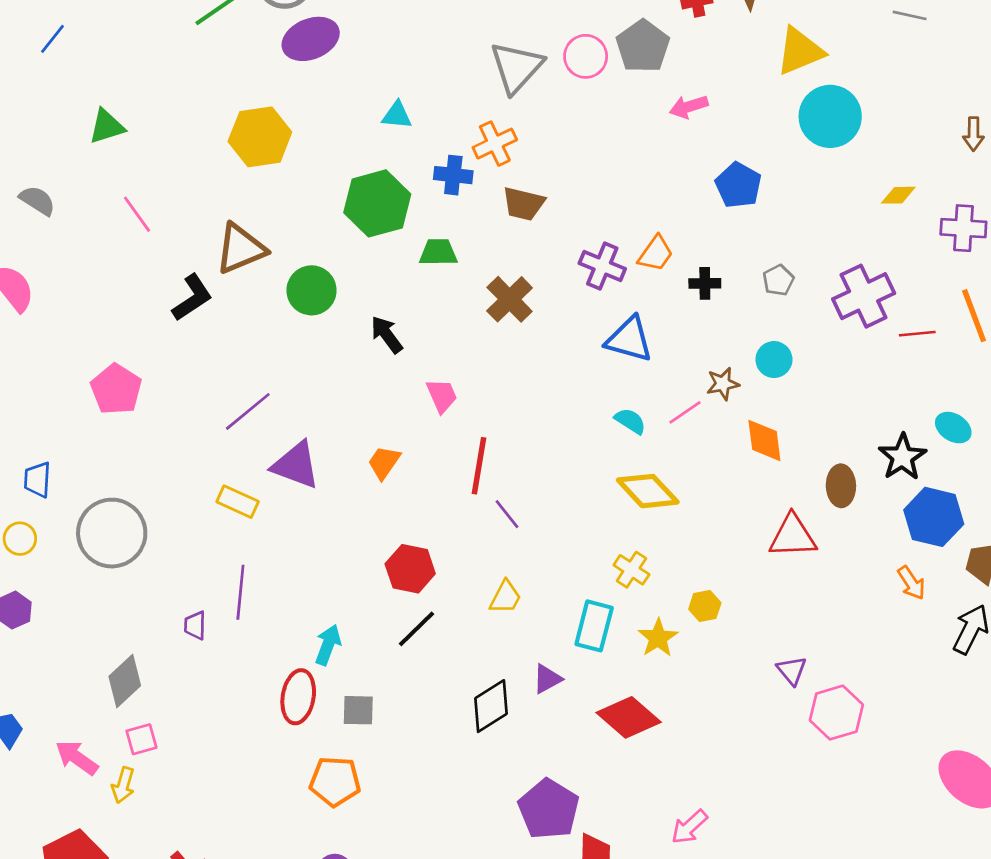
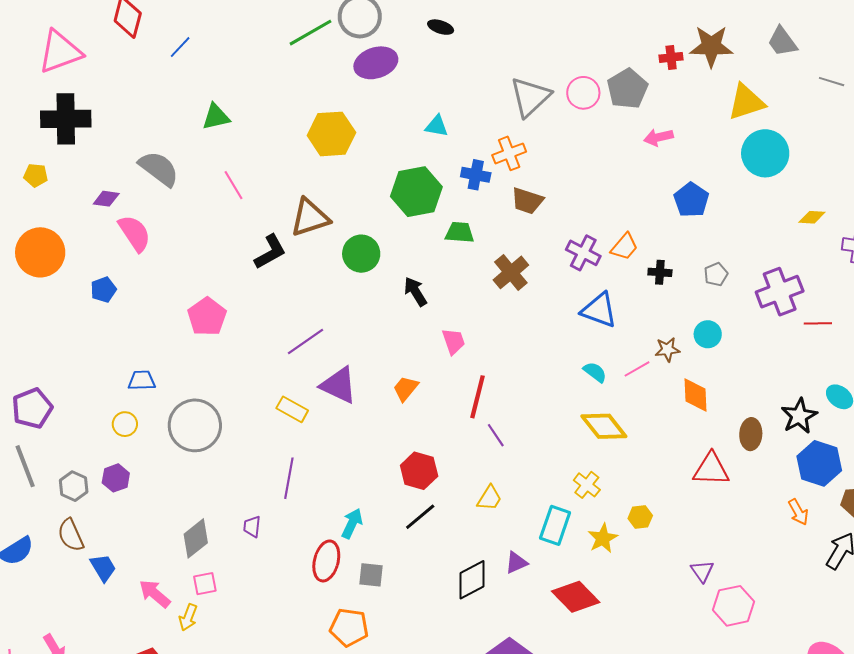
gray semicircle: (37, 200) -> (159, 169), size x1.5
blue trapezoid: (37, 480) -> (142, 380), turned 80
purple trapezoid: (195, 625) -> (252, 527), moved

